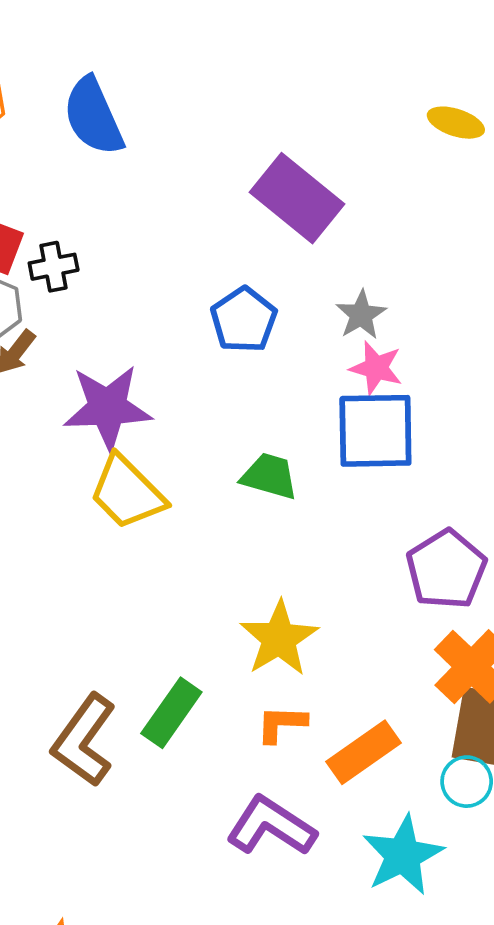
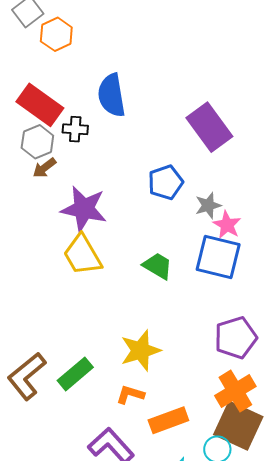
blue semicircle: (93, 116) -> (112, 95), moved
gray star: (361, 315) -> (208, 205), moved

